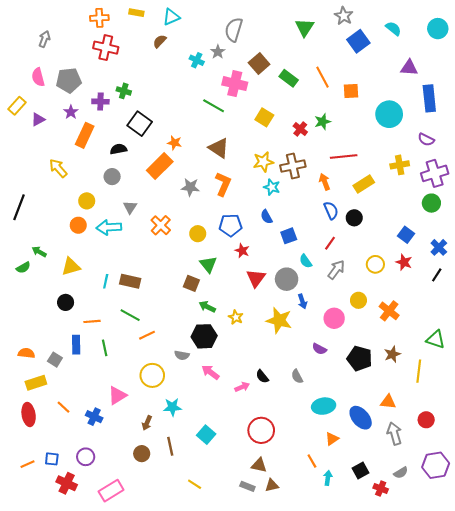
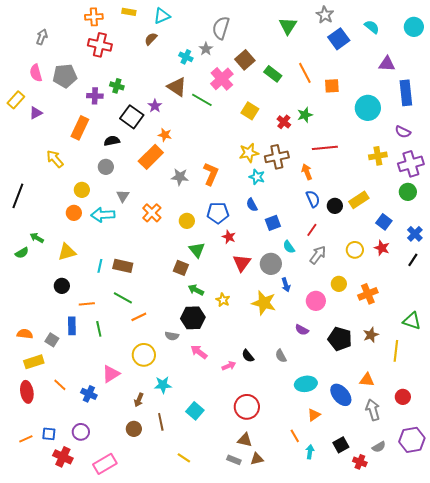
pink cross: (235, 84) -> (222, 79), turned 35
purple star: (71, 112) -> (155, 106), moved
brown triangle: (219, 148) -> (177, 87), moved
yellow rectangle: (364, 184) -> (359, 200), moved
orange cross: (389, 311) -> (368, 294), turned 30

